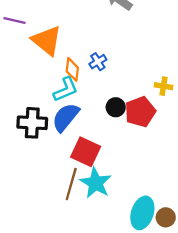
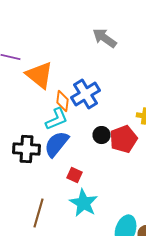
blue cross: (98, 62) -> (86, 94), size x1.8
red square: (86, 152) -> (75, 175), size x0.6
brown line: (71, 184) -> (39, 213), moved

